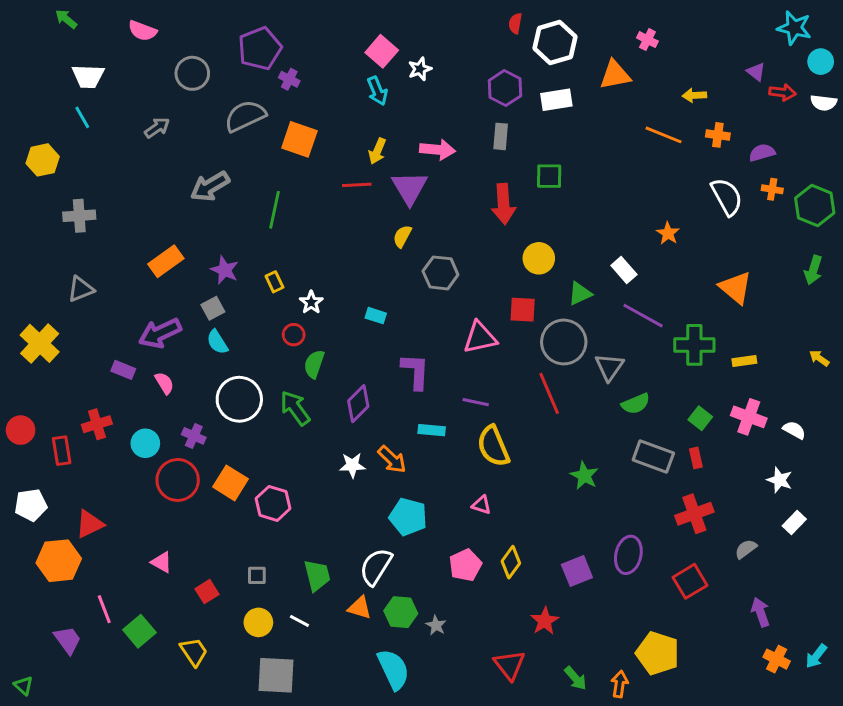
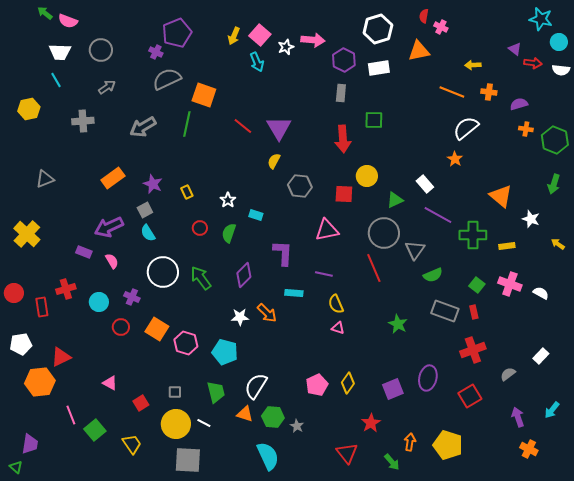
red semicircle: (515, 23) -> (424, 16), moved
pink semicircle: (142, 31) -> (68, 21), moved
gray circle: (192, 73) -> (101, 50), moved
purple cross: (289, 79) -> (156, 52), moved
pink arrow: (437, 150) -> (313, 40), moved
yellow arrow: (377, 151) -> (234, 36), moved
red line: (357, 185) -> (243, 126), turned 42
white semicircle: (727, 197) -> (466, 128), moved, turned -100
green line: (275, 210) -> (187, 124), moved
gray cross: (79, 216) -> (83, 121), moved
gray triangle: (81, 289) -> (45, 179), moved
white star: (311, 302) -> (228, 200), moved
red square: (523, 310) -> (344, 194), moved
green semicircle: (314, 364) -> (229, 233), moved
yellow semicircle: (493, 446) -> (336, 304), size x0.7
red circle: (178, 480) -> (121, 327), size x0.6
white star: (780, 480) -> (531, 219), moved
pink triangle: (482, 505) -> (338, 328), moved
cyan pentagon: (408, 517) -> (225, 352), moved
yellow circle: (258, 622) -> (176, 424), size x1.5
purple trapezoid: (68, 640) -> (30, 444), moved, turned 45
cyan arrow: (816, 656) -> (552, 410), moved
orange arrow: (620, 684) -> (410, 442), moved

